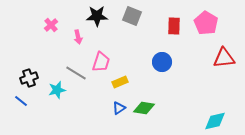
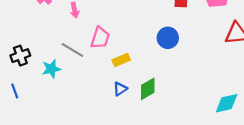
blue line: (21, 101) -> (15, 91), moved, turned 32
green diamond: (144, 108) -> (148, 89), turned -40

